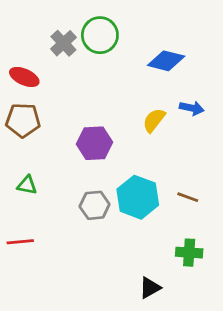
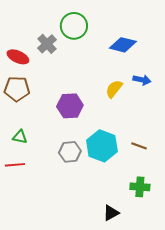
gray cross: (63, 43) -> (47, 44), moved
red line: (20, 242) -> (15, 165), moved

